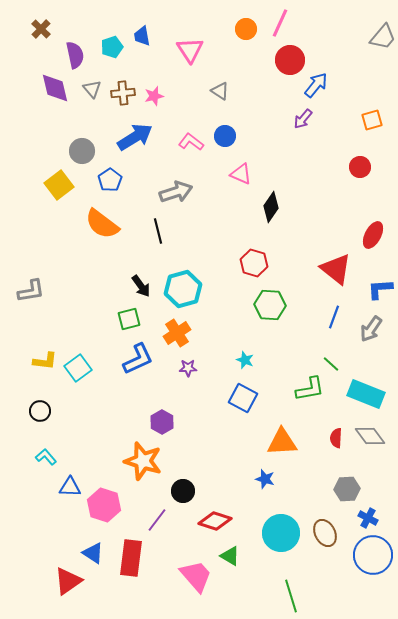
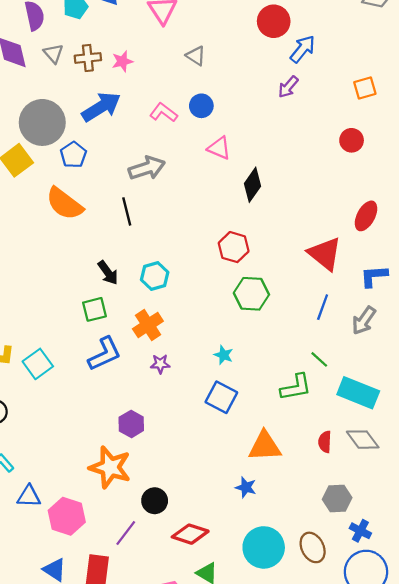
gray circle: (82, 151) -> (42, 122), size x1.6
cyan hexagon: (183, 289) -> (155, 276), size x0.7

